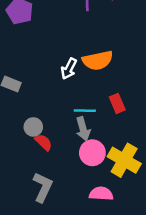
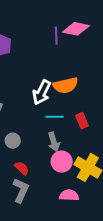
white arrow: (69, 69) -> (42, 92), size x1.4
cyan line: (85, 111) -> (55, 117), moved
red semicircle: (44, 142) -> (22, 168), moved

